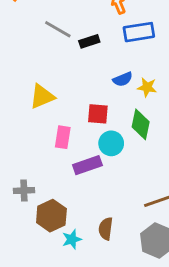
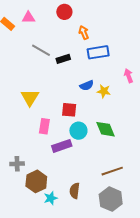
yellow triangle: (42, 96) -> (30, 97), turned -36
green diamond: (141, 124) -> (105, 129), moved, turned -35

